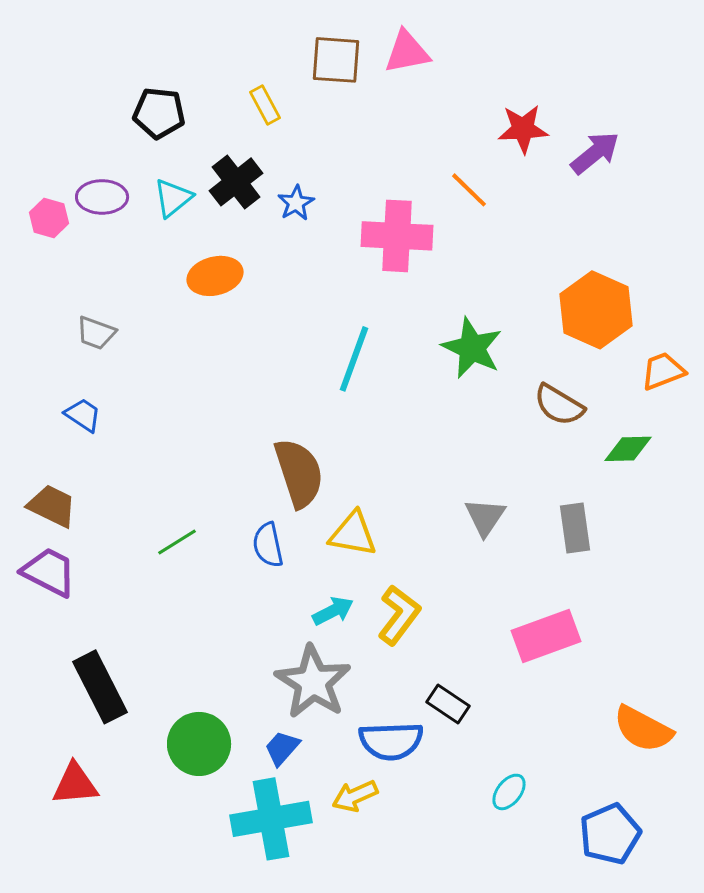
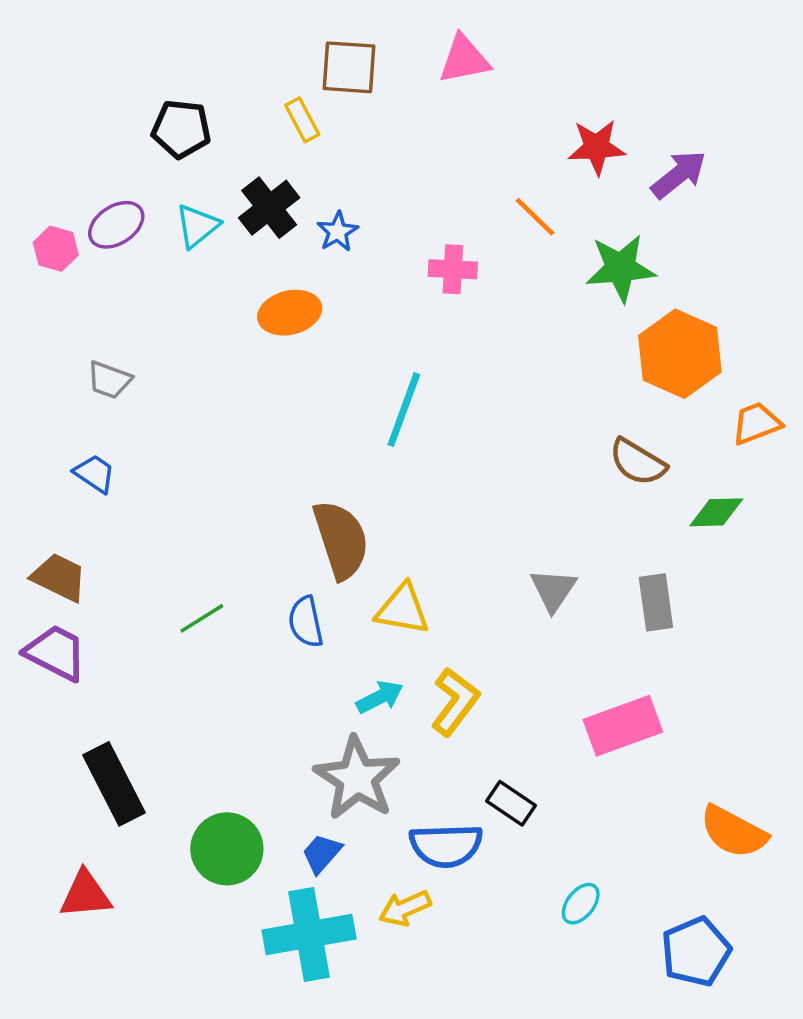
brown square: (336, 60) -> (349, 67), moved
purple ellipse: (102, 197) -> (116, 225), turned -33
pink cross: (397, 236) -> (453, 269), size x0.6
orange ellipse: (215, 276) -> (290, 313), moved
green star: (472, 348) -> (621, 268), moved, turned -30

